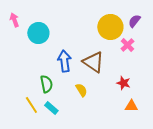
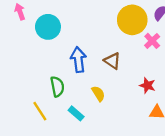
brown triangle: (93, 62) -> (112, 61), size x0.7
cyan rectangle: (51, 108) -> (76, 113), moved

